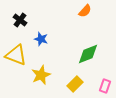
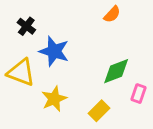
blue star: (41, 39) -> (54, 51), size x1.6
pink rectangle: (105, 86) -> (139, 94), moved

